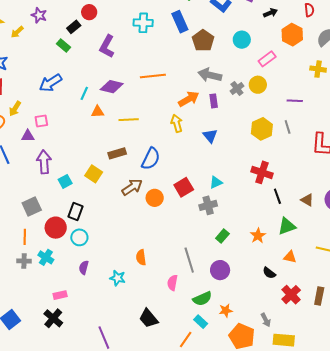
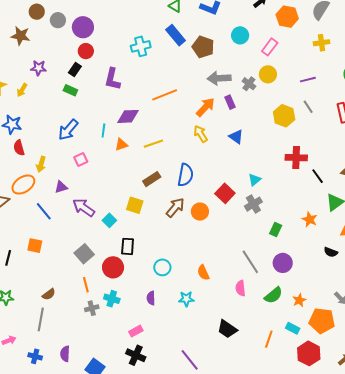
pink square: (41, 121) -> (81, 159), moved
purple arrow: (44, 162) -> (84, 207), turned -35
cyan circle: (79, 237) -> (162, 267), moved
cyan rectangle: (201, 322) -> (293, 328), moved

